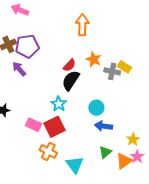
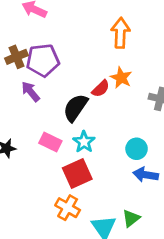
orange star: (94, 59) -> (121, 78), moved
black semicircle: (71, 80) -> (75, 108), moved
pink rectangle: (34, 125) -> (50, 142), moved
green triangle: (105, 152) -> (131, 218), moved

